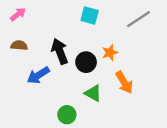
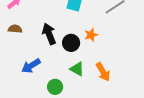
blue arrow: (38, 75) -> (31, 66), moved
orange arrow: (124, 82) -> (103, 72), moved

